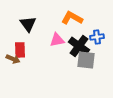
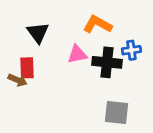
black cross: (79, 46) -> (107, 62), turned -30
gray square: (86, 60) -> (117, 113), moved

